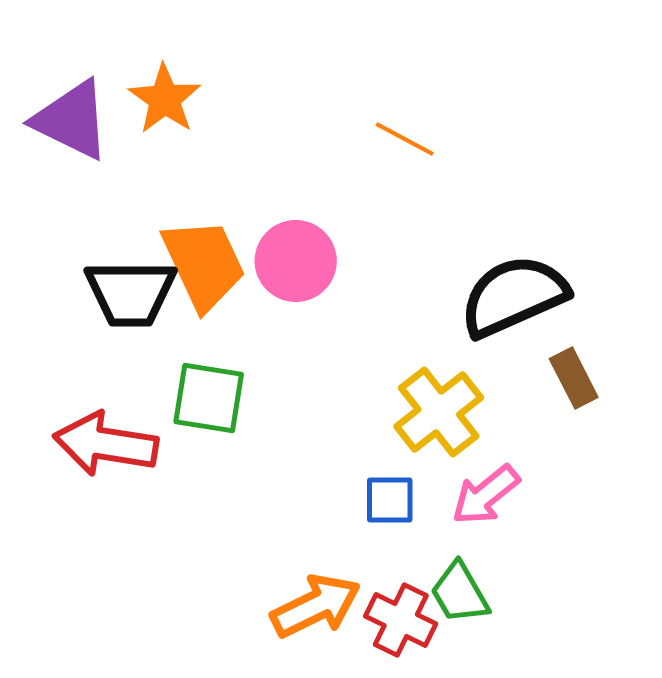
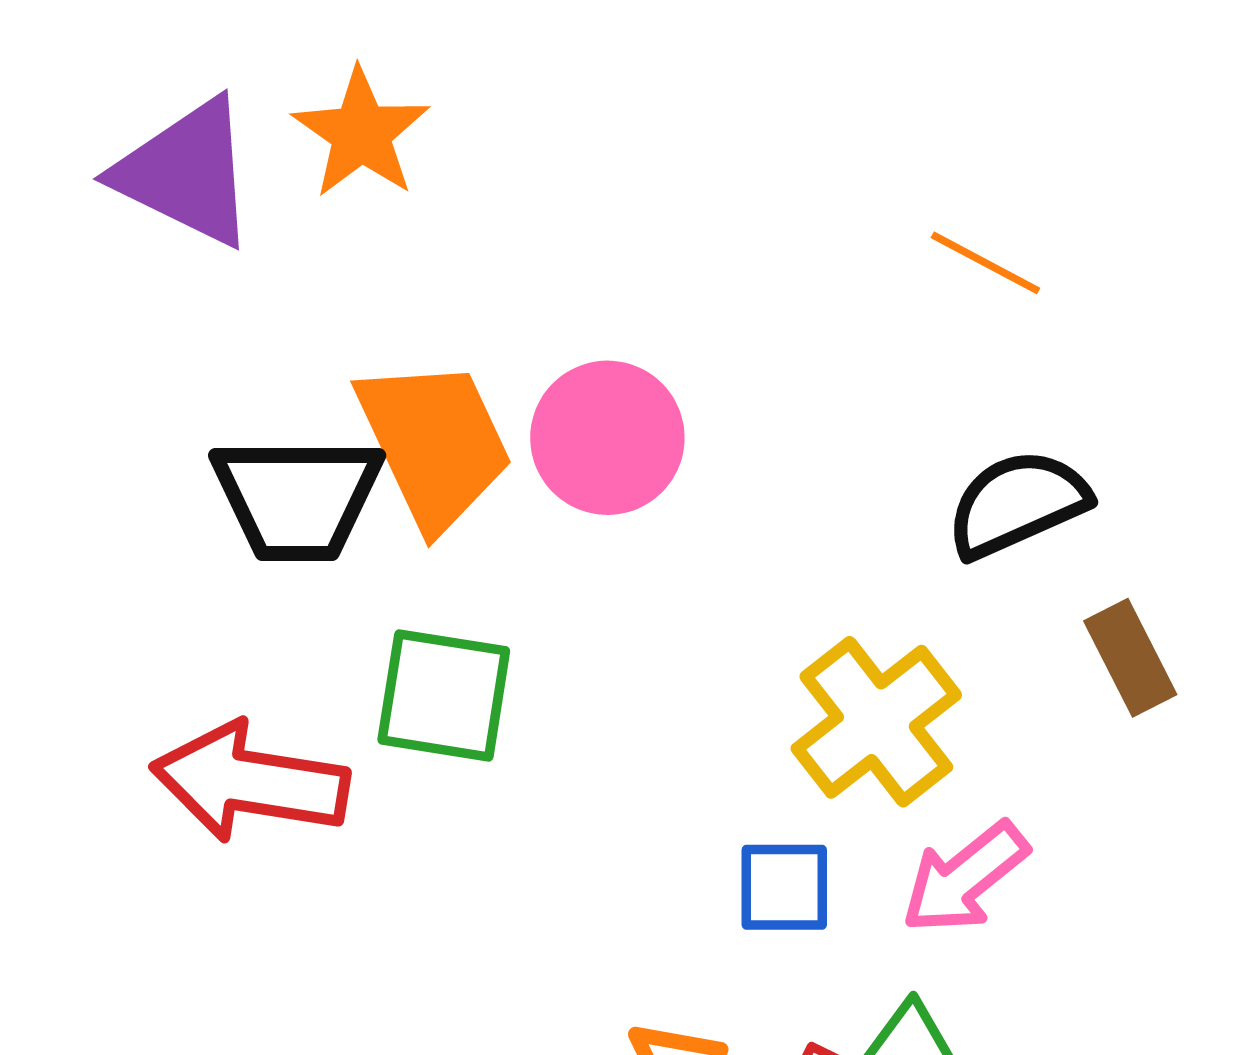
orange line: (405, 139) -> (985, 263), moved
black semicircle: (514, 296) -> (1017, 504), size x0.7

